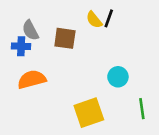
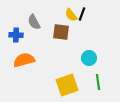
gray semicircle: (30, 30) -> (34, 22), moved
brown square: (65, 38) -> (61, 32), moved
green line: (142, 109) -> (98, 82), moved

